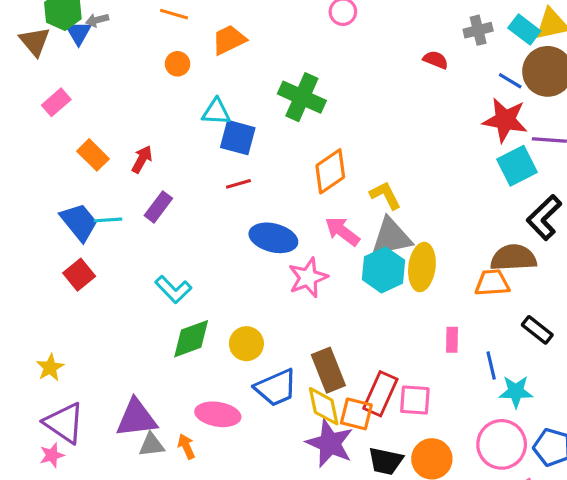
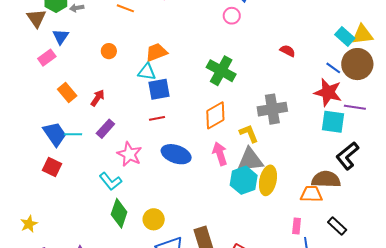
gray cross: (478, 30) -> (272, 109), moved, size x1.6
blue triangle: (78, 33) -> (61, 37), moved
orange trapezoid: (229, 40) -> (156, 52), moved
orange circle: (178, 64) -> (109, 51), moved
green cross: (302, 97) -> (221, 71), moved
blue square: (238, 138) -> (159, 89), turned -30
cyan square: (517, 166) -> (333, 122), turned 30
pink arrow: (342, 231) -> (220, 154), turned 30
red square: (79, 275) -> (52, 167), turned -30
pink star: (308, 278) -> (129, 154), moved, turned -30
green diamond: (191, 339) -> (119, 213), turned -56
pink rectangle: (452, 340) -> (297, 226), moved

